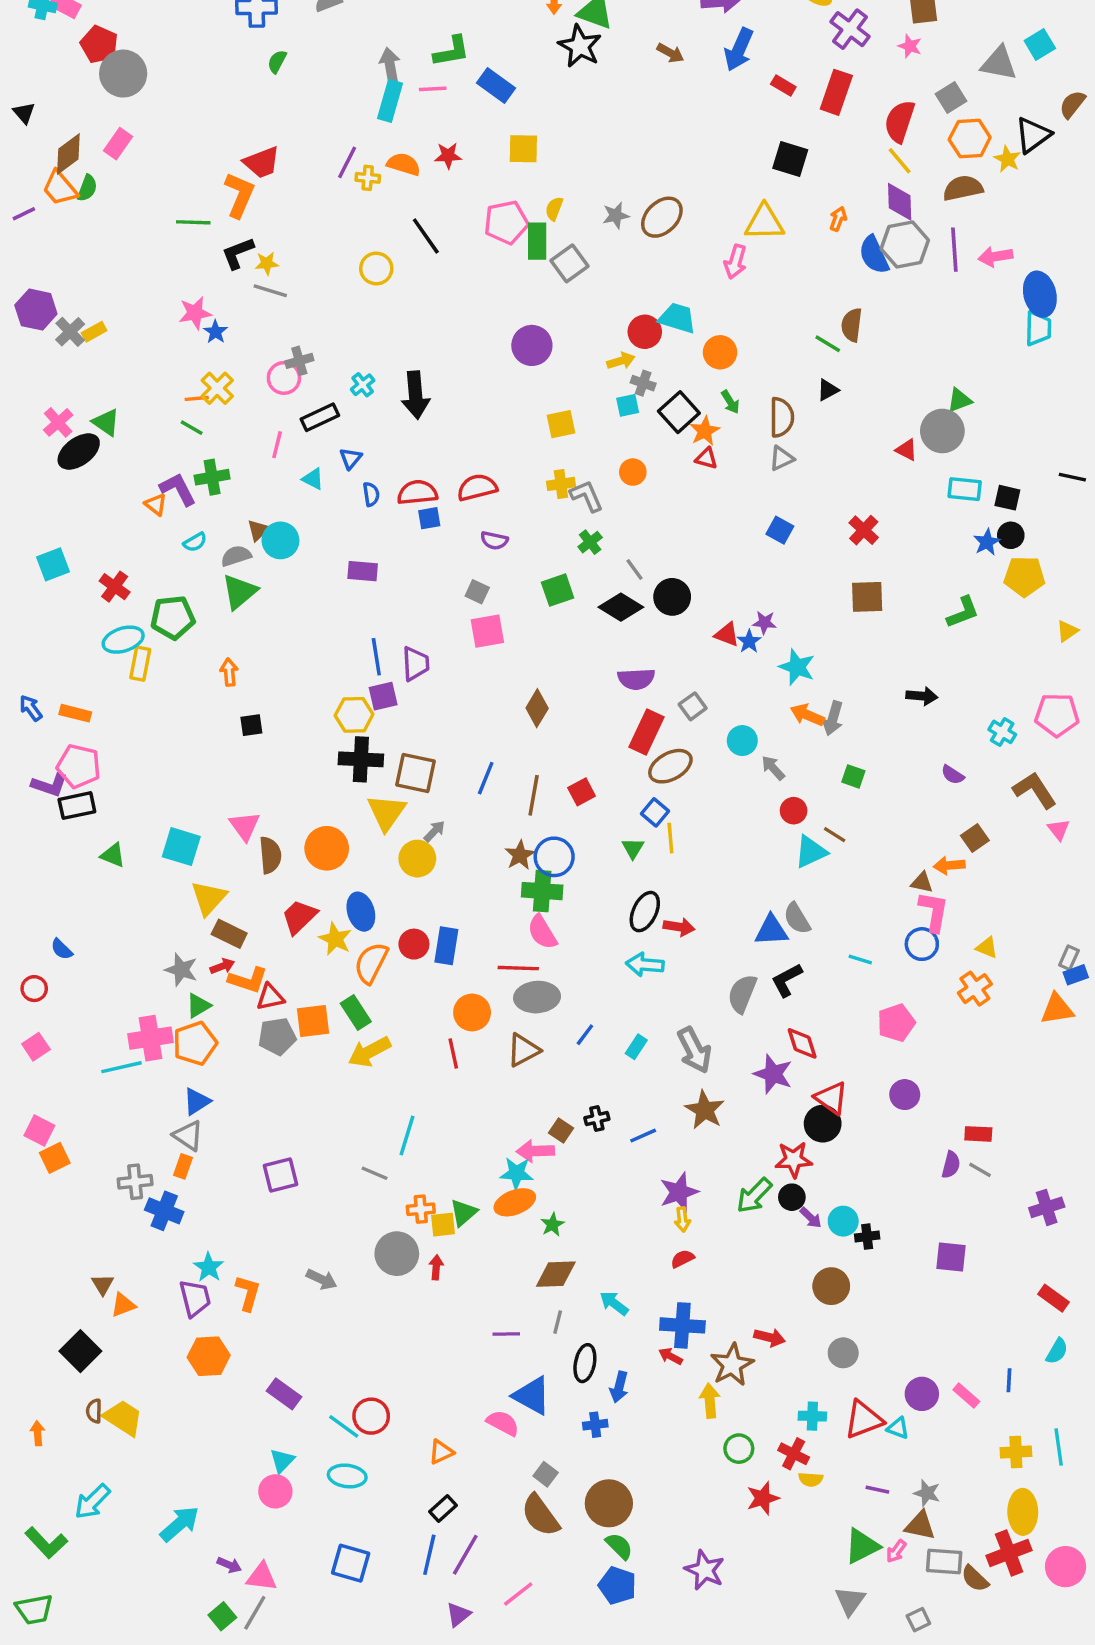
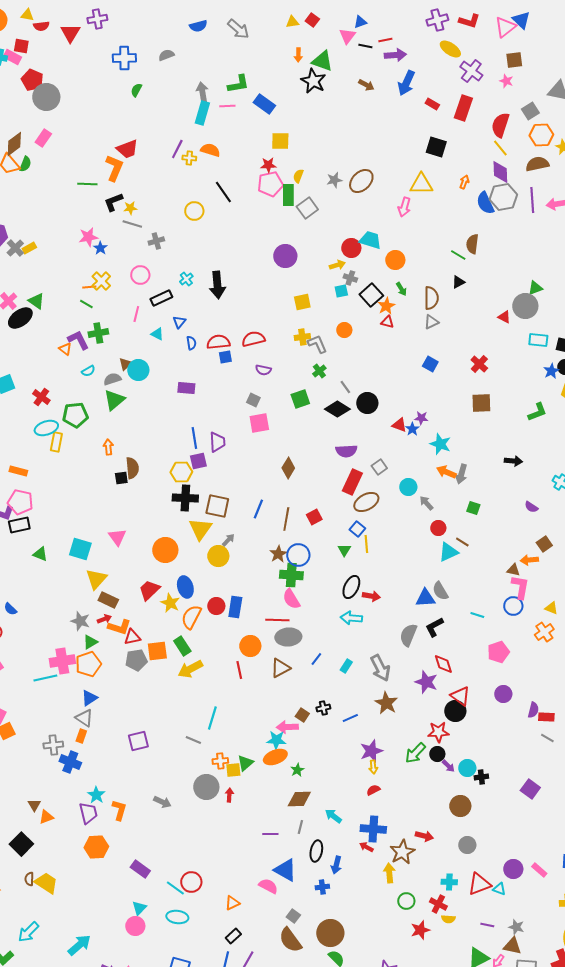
red star: (448, 156) -> (268, 165), moved
gray cross: (299, 361) -> (156, 241), moved
brown semicircle: (270, 855) -> (132, 468), moved
purple semicircle: (951, 1165) -> (533, 710), moved
purple square: (951, 1257) -> (530, 789), turned 30

